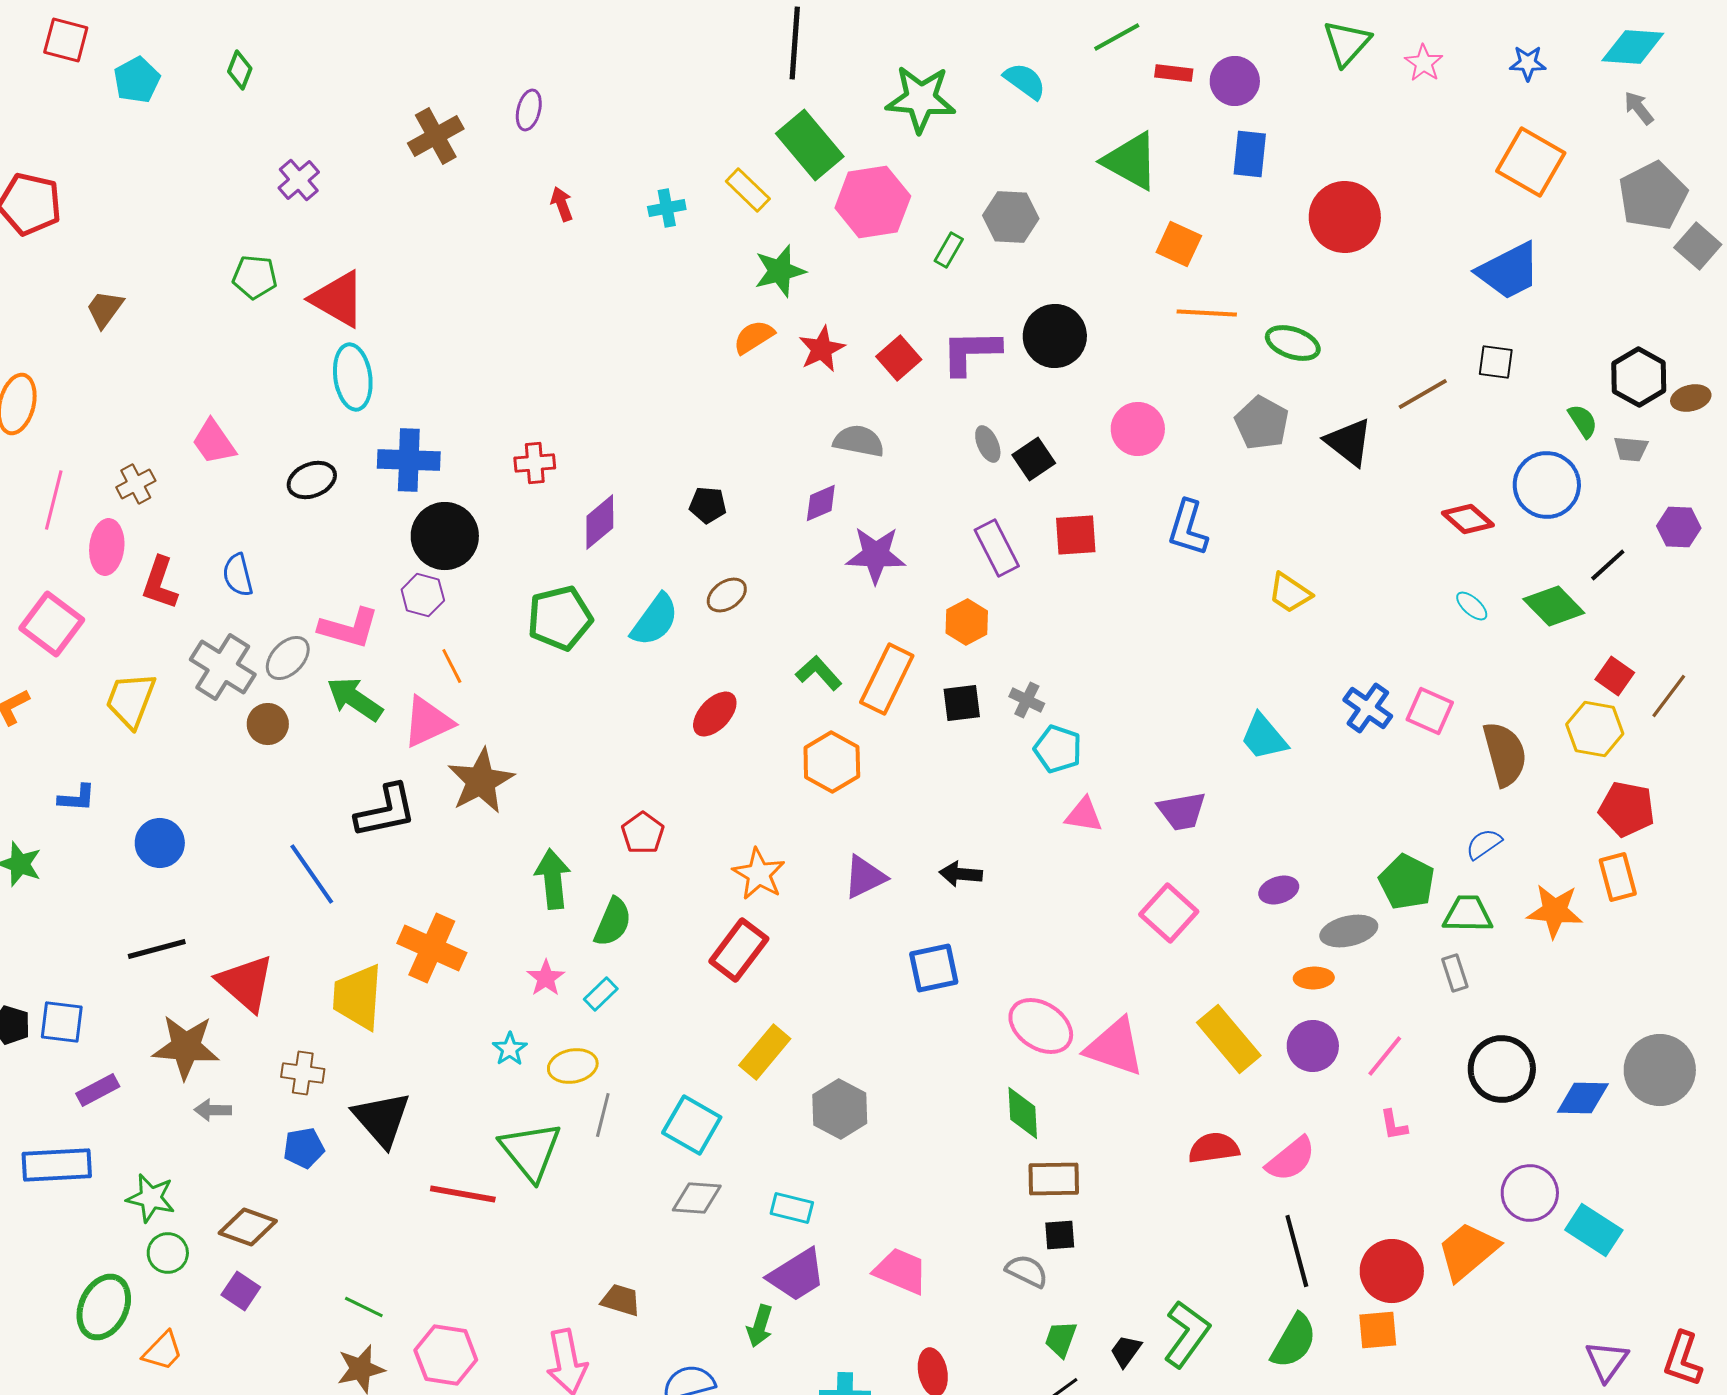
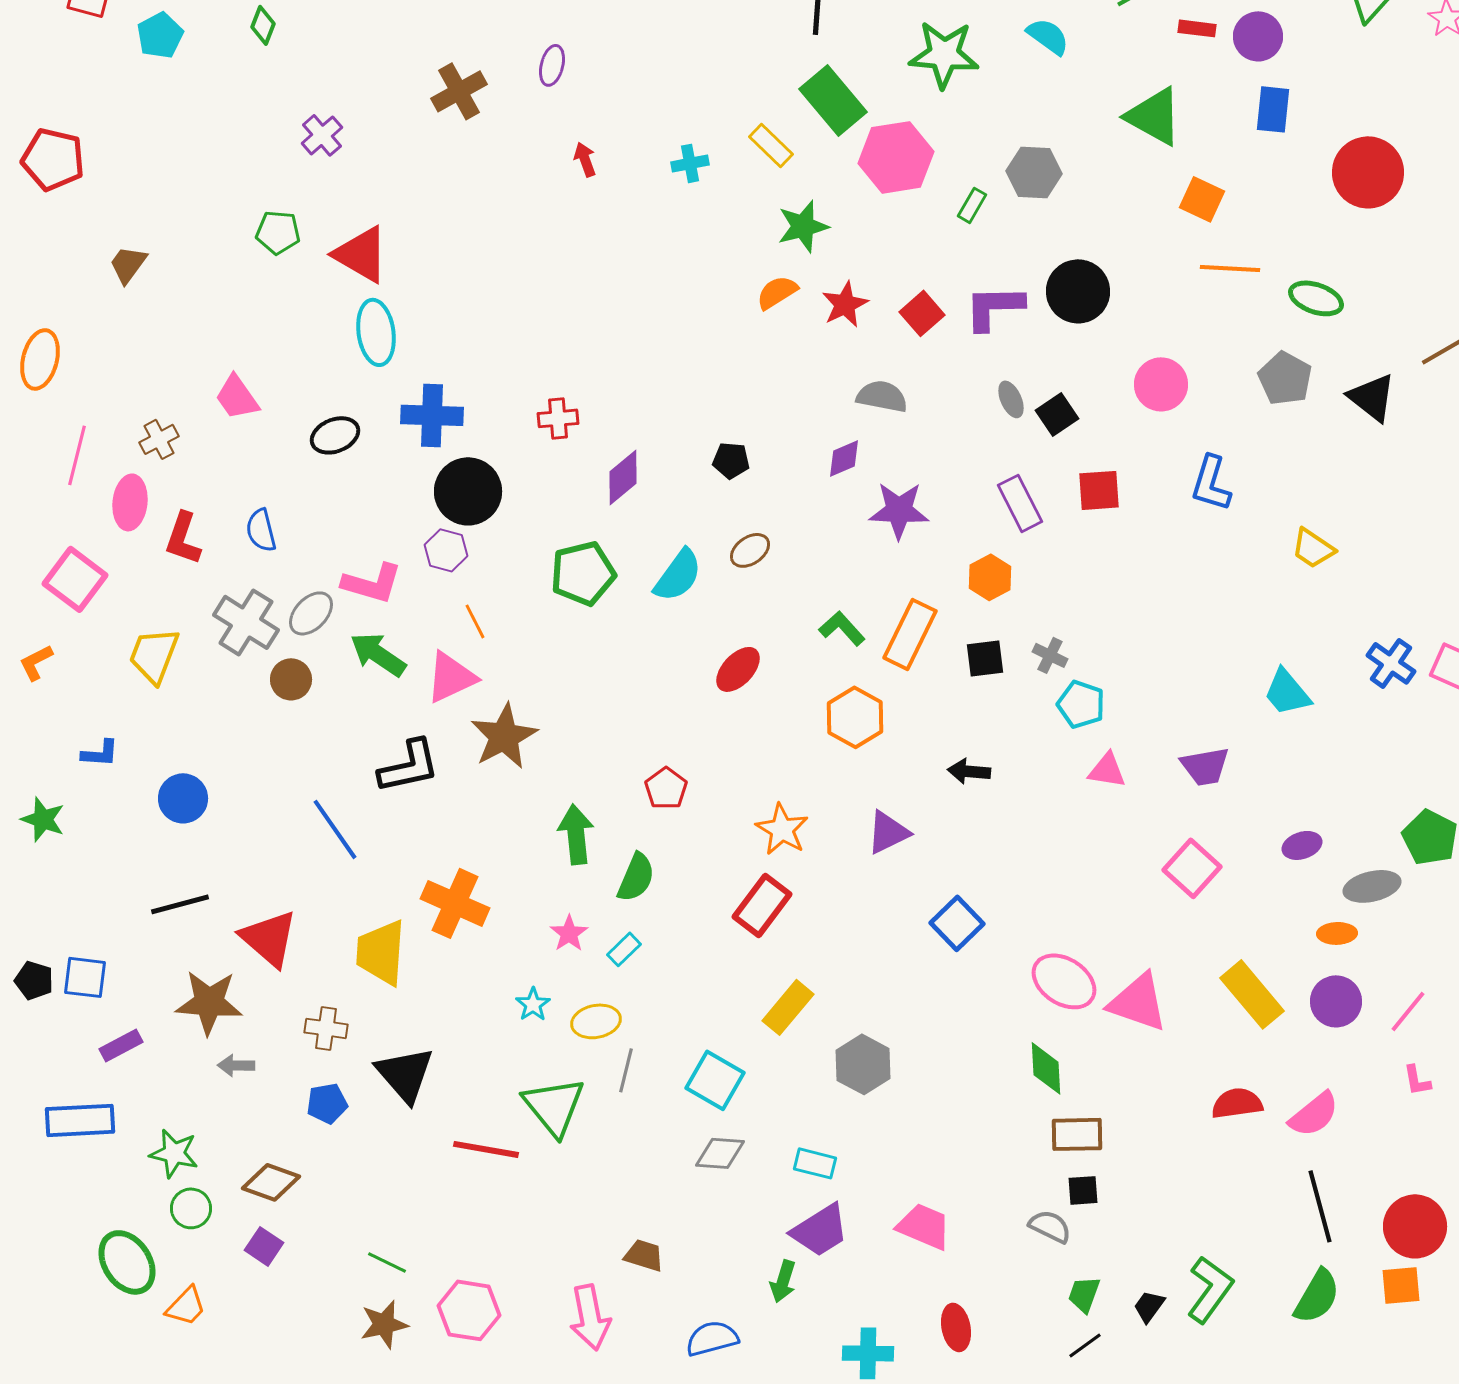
black arrow: (961, 874) -> (969, 771), moved
blue square: (934, 968) -> (957, 923), turned -32
green ellipse: (104, 1307) -> (127, 1262), turned -58

